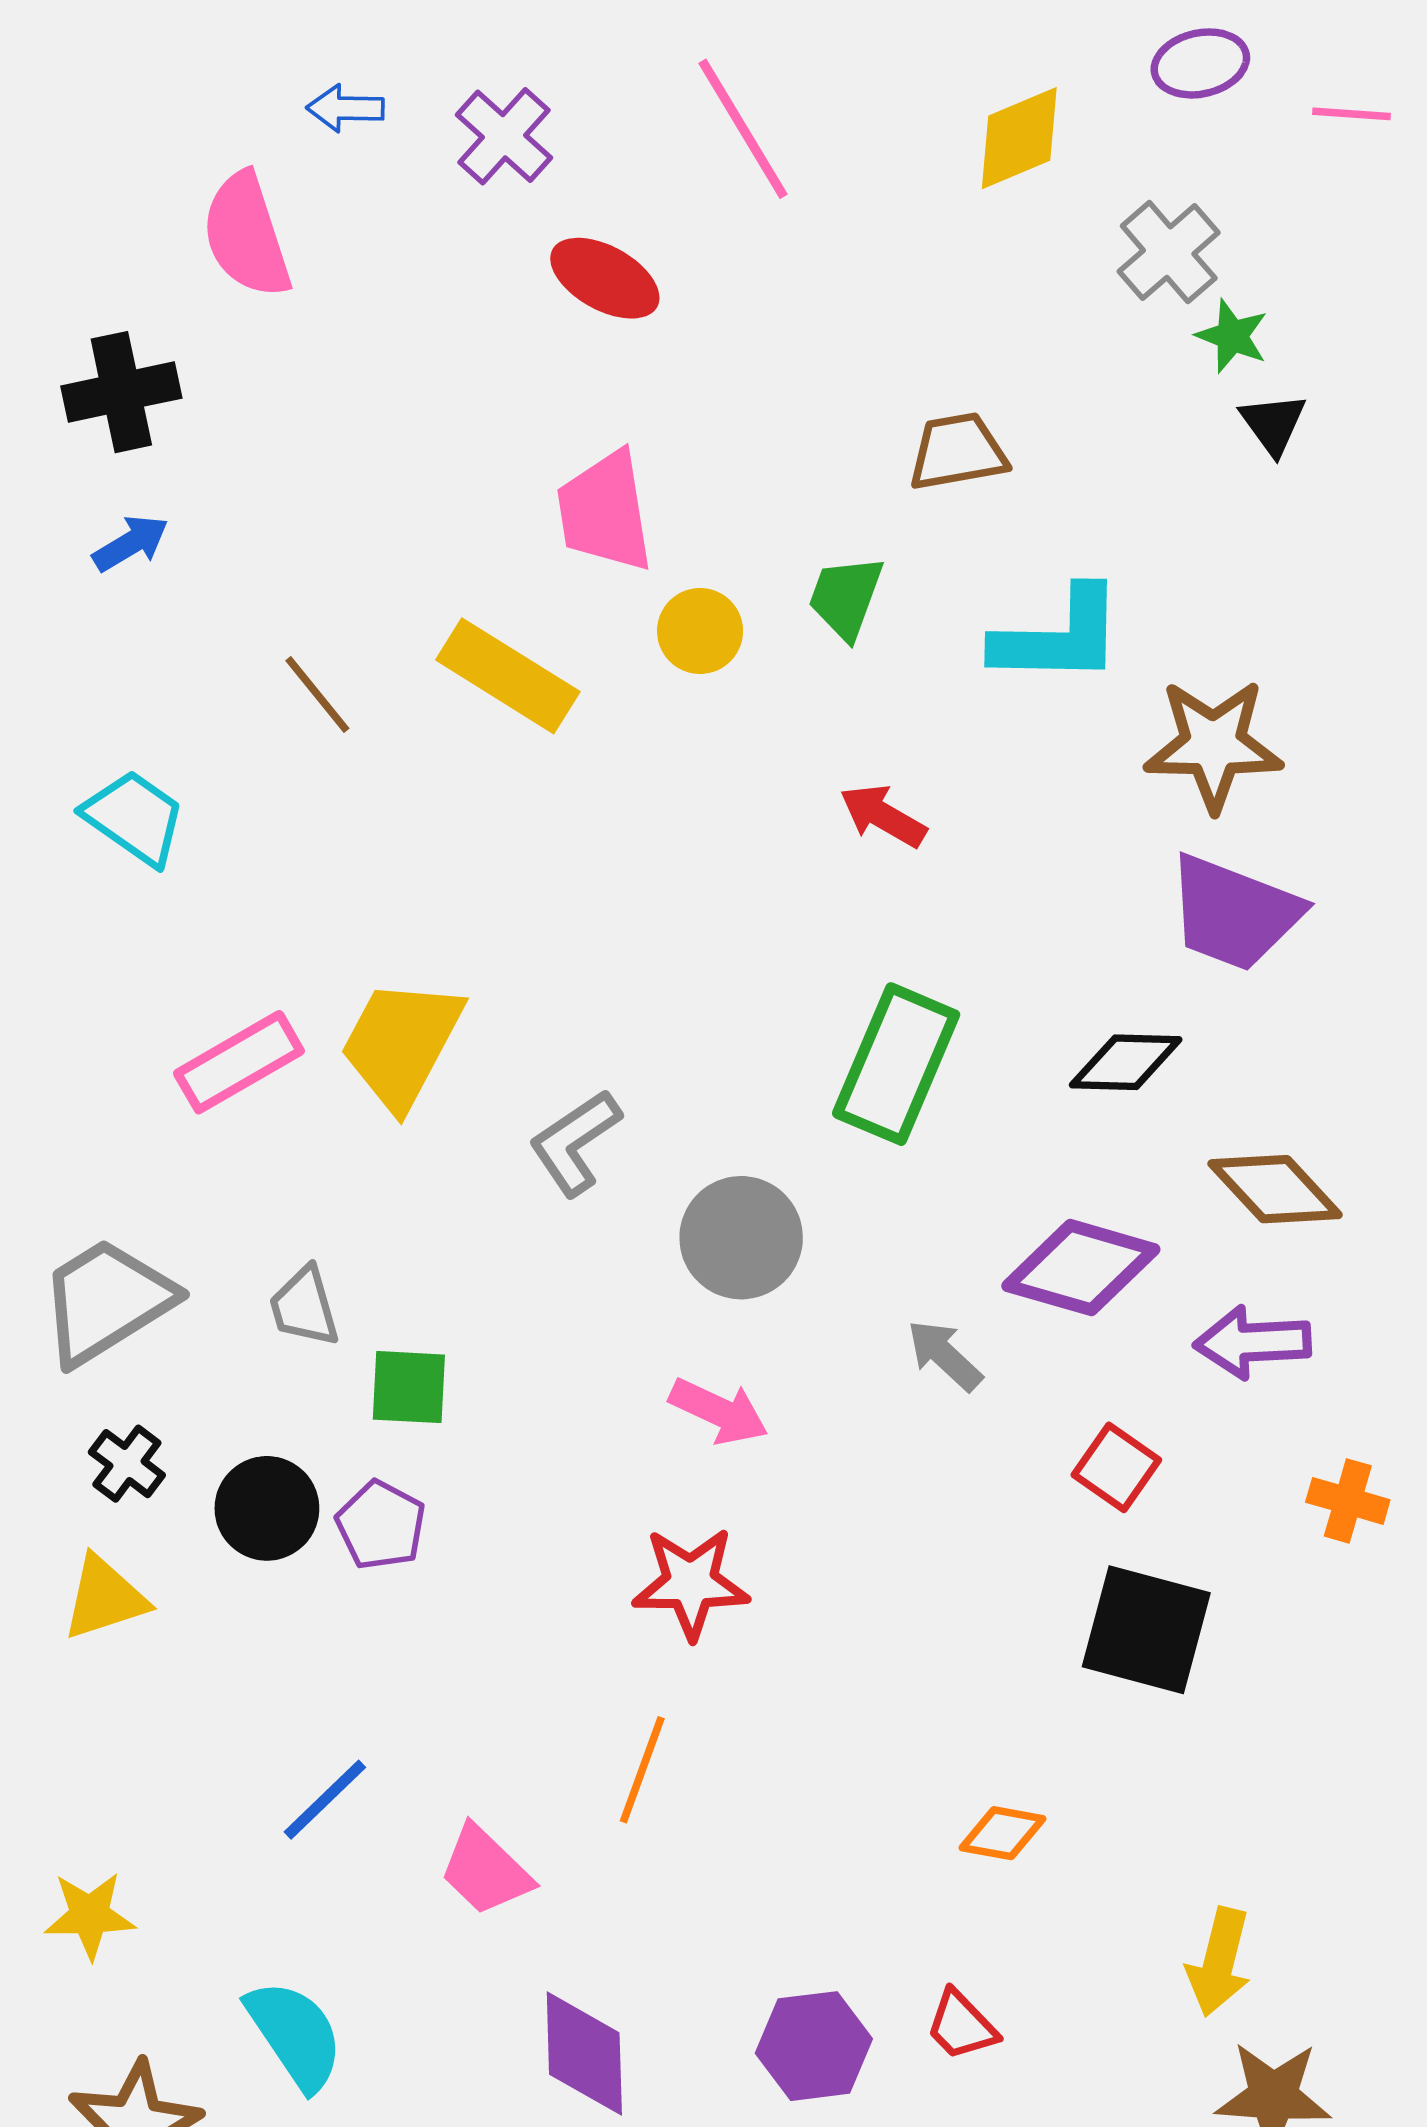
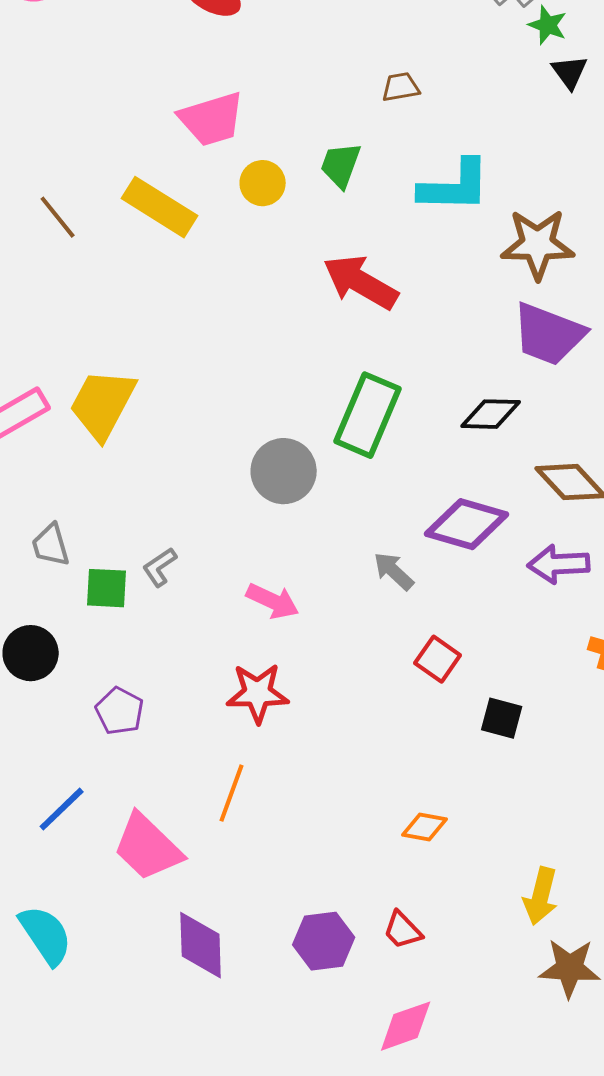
brown trapezoid: (958, 452) -> (401, 87), size x0.7
pink trapezoid: (605, 512) -> (212, 119), turned -98
red arrow: (883, 816) -> (361, 282), size x1.6
gray L-shape: (575, 1142) -> (160, 567), moved, size x0.7
gray circle: (741, 1238) -> (284, 471), moved
red square: (1116, 1467) -> (438, 659), moved
purple pentagon: (381, 1525) -> (120, 711), moved
black square: (1146, 1630) -> (502, 718), size x0.6
pink trapezoid: (485, 1871) -> (148, 847), size x1.4

